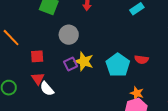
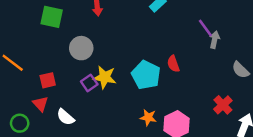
red semicircle: (141, 60) -> (173, 64), turned 72
red triangle: (38, 79) -> (40, 104), moved
orange star: (137, 93) -> (148, 117), moved

